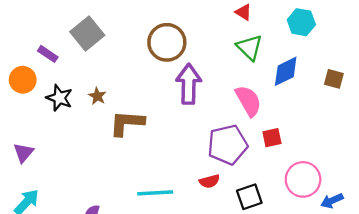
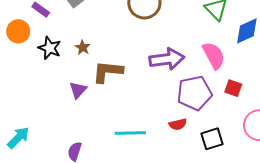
purple arrow: (189, 84) -> (167, 59), moved, turned 80
red square: (272, 138) -> (233, 88), turned 30
purple triangle: (24, 153) -> (78, 90), moved

